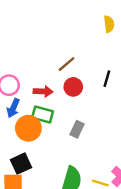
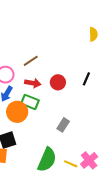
brown line: (66, 64) -> (31, 61), moved
gray rectangle: (77, 129) -> (63, 125), moved

